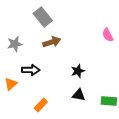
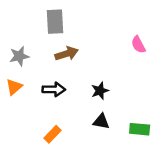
gray rectangle: (43, 17) -> (55, 22), turned 36
black arrow: (31, 70) -> (54, 89), moved
orange triangle: (11, 84) -> (14, 87), moved

